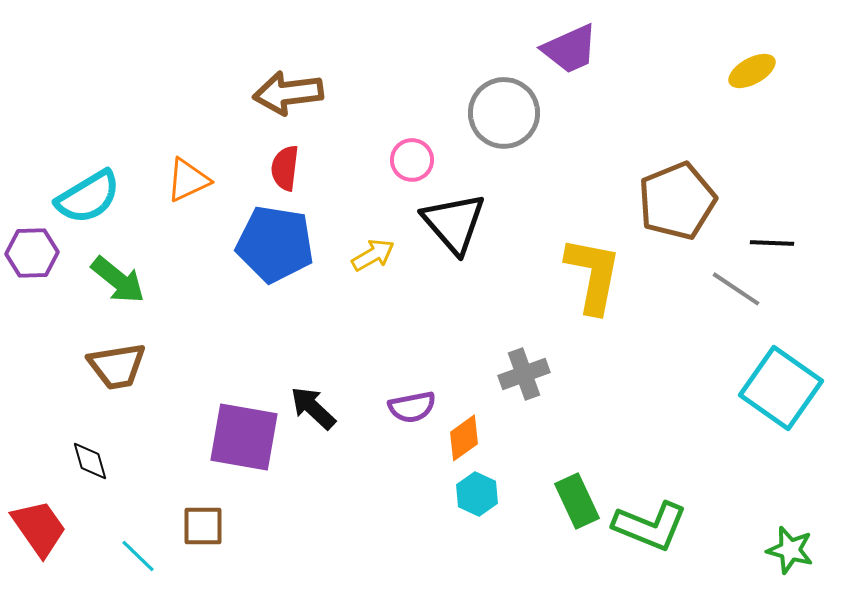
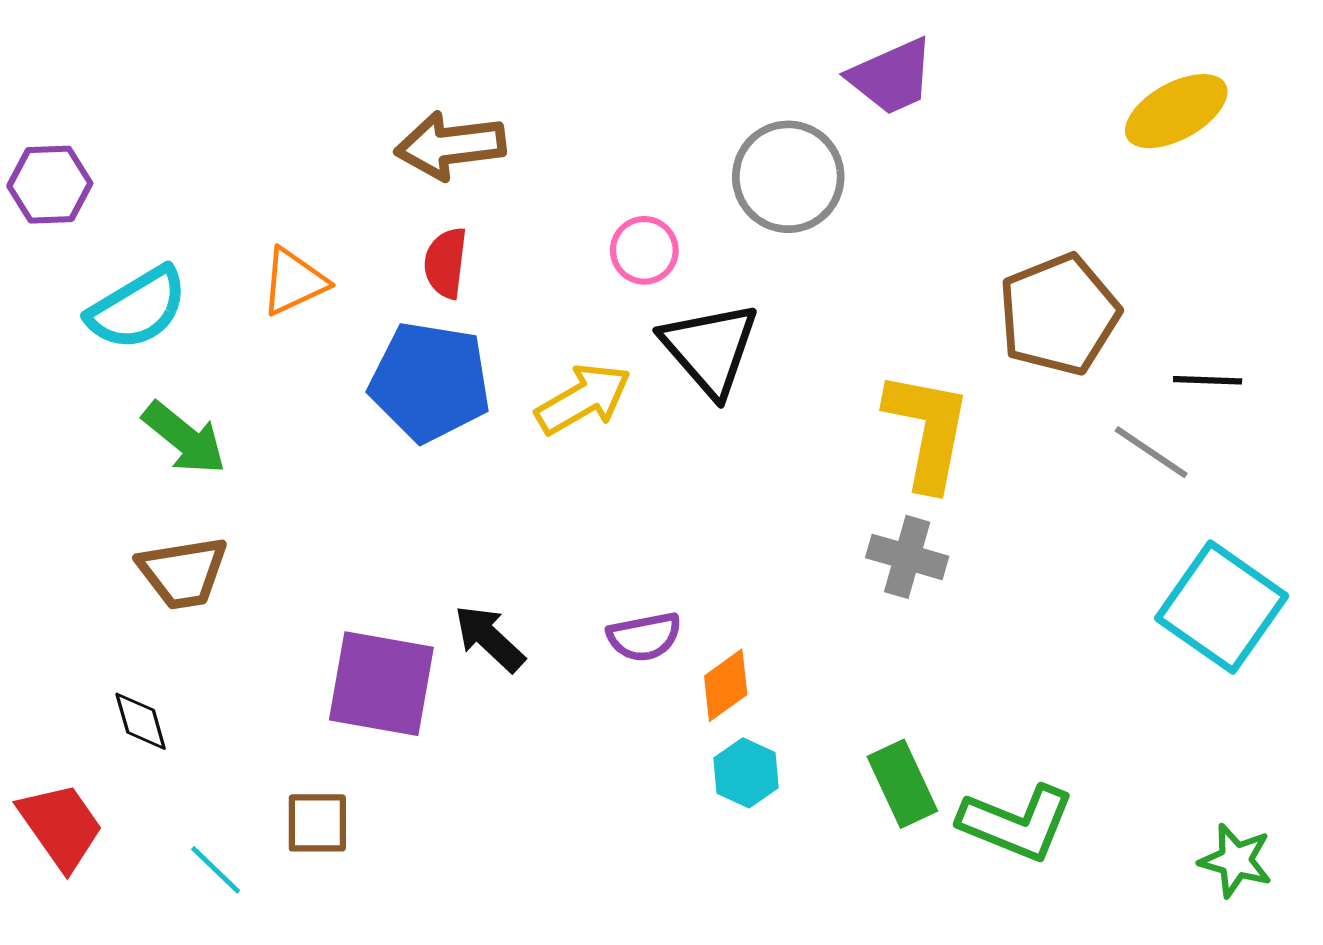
yellow ellipse: (752, 71) -> (1176, 111), size x1.4
purple hexagon: (32, 253) -> (50, 185), moved
yellow arrow: (373, 255) -> (583, 399), size x1.4
gray cross: (524, 374) -> (907, 557), moved, turned 36

